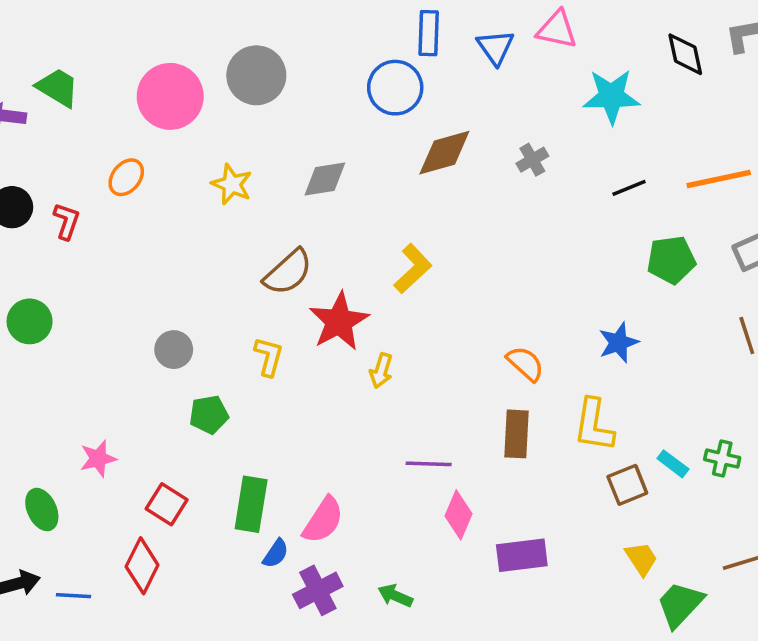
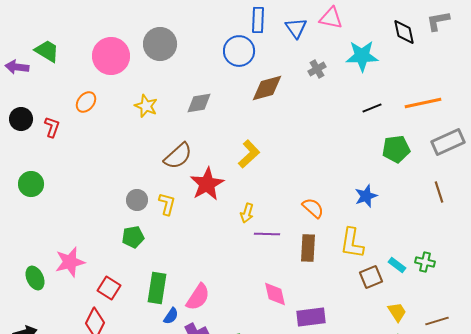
gray cross: (532, 160) -> (317, 69), moved
gray circle: (174, 350) -> (137, 200), moved
yellow arrow: (381, 371) -> (247, 213), moved
pink star: (98, 459) -> (70, 262), size x1.4
purple line: (429, 464) -> (267, 234), moved
green ellipse: (42, 510) -> (35, 278), moved
pink diamond: (458, 515) -> (275, 294), turned -36
yellow trapezoid: (641, 559) -> (397, 312), moved

